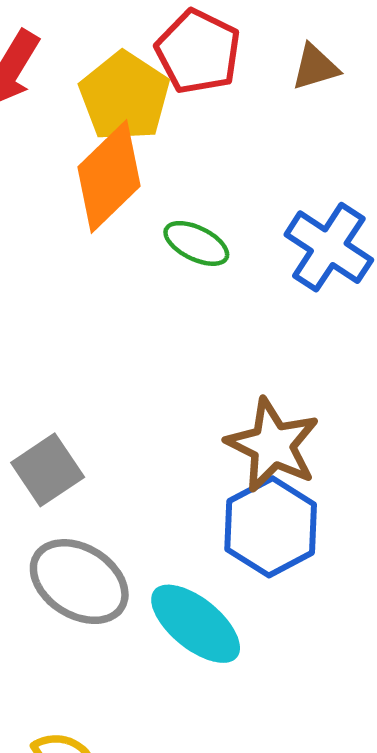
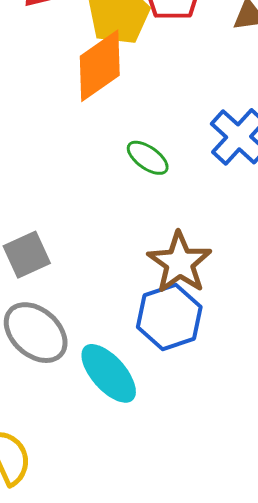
green ellipse: (196, 243) -> (148, 158), moved

